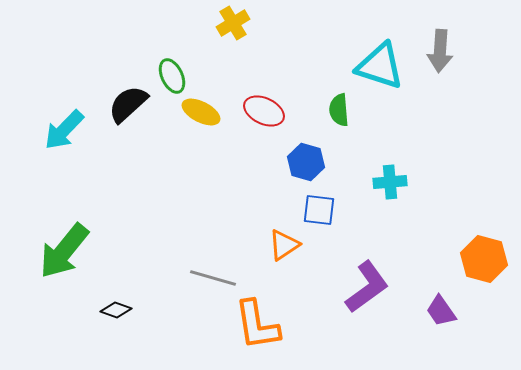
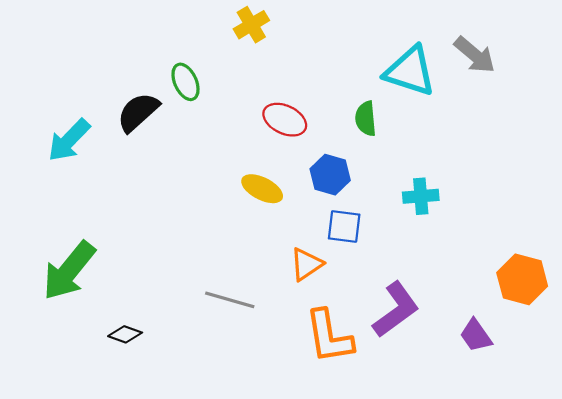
gray arrow: (440, 51) -> (475, 55), turned -54
yellow ellipse: (201, 112) -> (262, 189), moved
orange L-shape: (257, 325) -> (329, 337), moved

